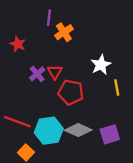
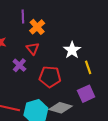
red triangle: (55, 72) -> (33, 49), moved
purple square: (110, 134) -> (86, 94), moved

